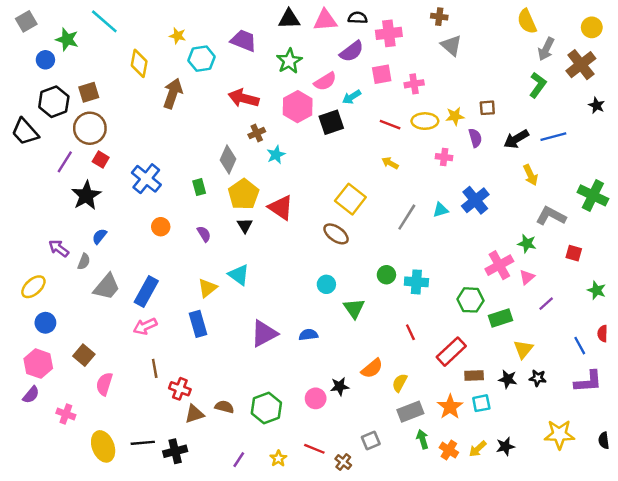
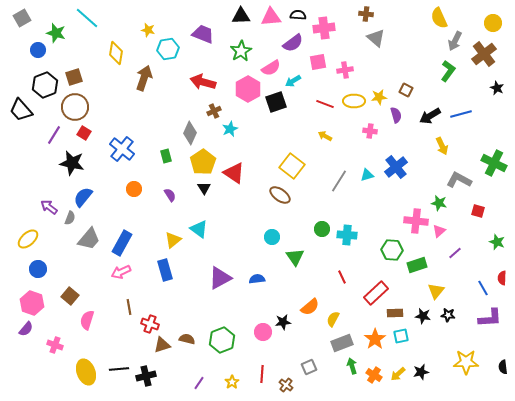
brown square: (487, 108) -> (406, 90), turned 32
black star: (86, 195) -> (72, 163), turned -30
blue semicircle: (99, 236) -> (83, 197), size x1.5
pink cross: (499, 265) -> (416, 221), turned 35
red line: (314, 449) -> (262, 374), turned 72

